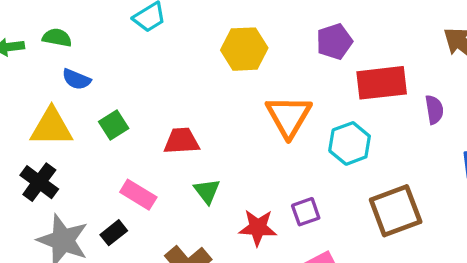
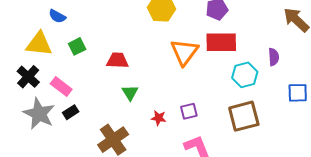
red rectangle: (382, 83) -> (221, 42), moved
cyan hexagon: (350, 143) -> (245, 75), moved
pink rectangle: (138, 195) -> (61, 87), moved
red star: (258, 228) -> (159, 118), size x0.7

